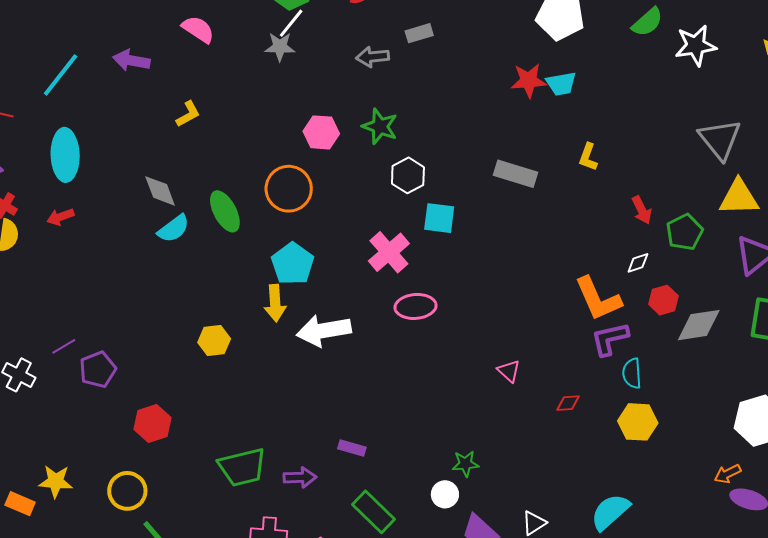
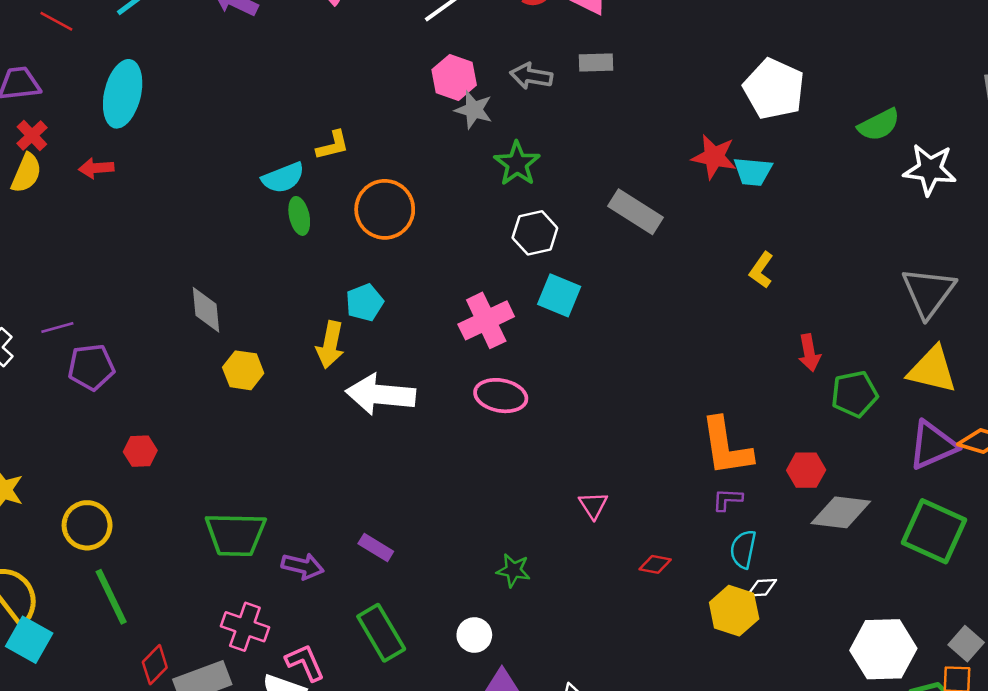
gray star: (280, 47) -> (474, 110), moved
yellow L-shape: (188, 114) -> (333, 145), moved
pink hexagon: (321, 132) -> (454, 77), moved
gray rectangle: (515, 174) -> (635, 212), moved
gray diamond: (160, 191) -> (206, 310), moved
green ellipse: (225, 211) -> (299, 216), size x0.7
cyan semicircle: (174, 229) -> (283, 178), moved
white diamond: (638, 263) -> (762, 588), moved
cyan pentagon: (293, 264) -> (365, 302), size x0.7
purple L-shape: (610, 339) -> (727, 499), size x0.6
red hexagon: (153, 423) -> (140, 451), size x0.7
green star: (465, 464) -> (513, 570), moved

